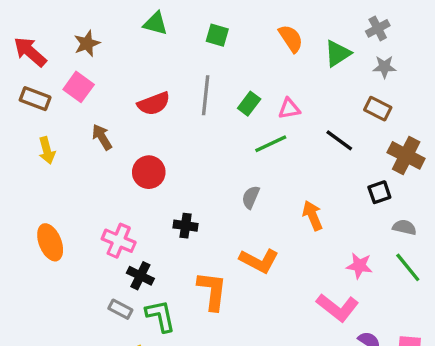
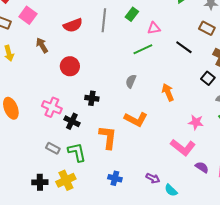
green rectangle: (249, 104) -> (132, 14), moved
black square: (379, 192) -> (208, 78), turned -32
black cross: (140, 276) -> (72, 121), moved

